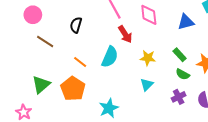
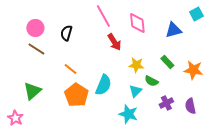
pink circle: (33, 15) -> (35, 28), moved
cyan semicircle: (110, 57) -> (103, 85), moved
green semicircle: (183, 74) -> (151, 81), moved
orange pentagon: (73, 89) -> (76, 95), moved
cyan star: (109, 108) -> (128, 114), moved, turned -30

